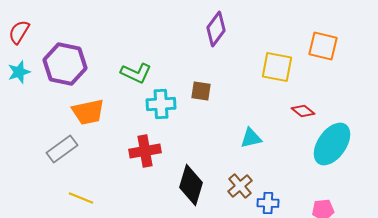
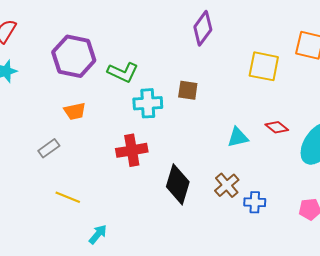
purple hexagon: (65, 64) -> (74, 56), moved
red diamond: (303, 111) -> (277, 127), moved
orange trapezoid: (88, 112) -> (75, 111), size x0.7
gray rectangle: (62, 149) -> (49, 148), size x0.7

